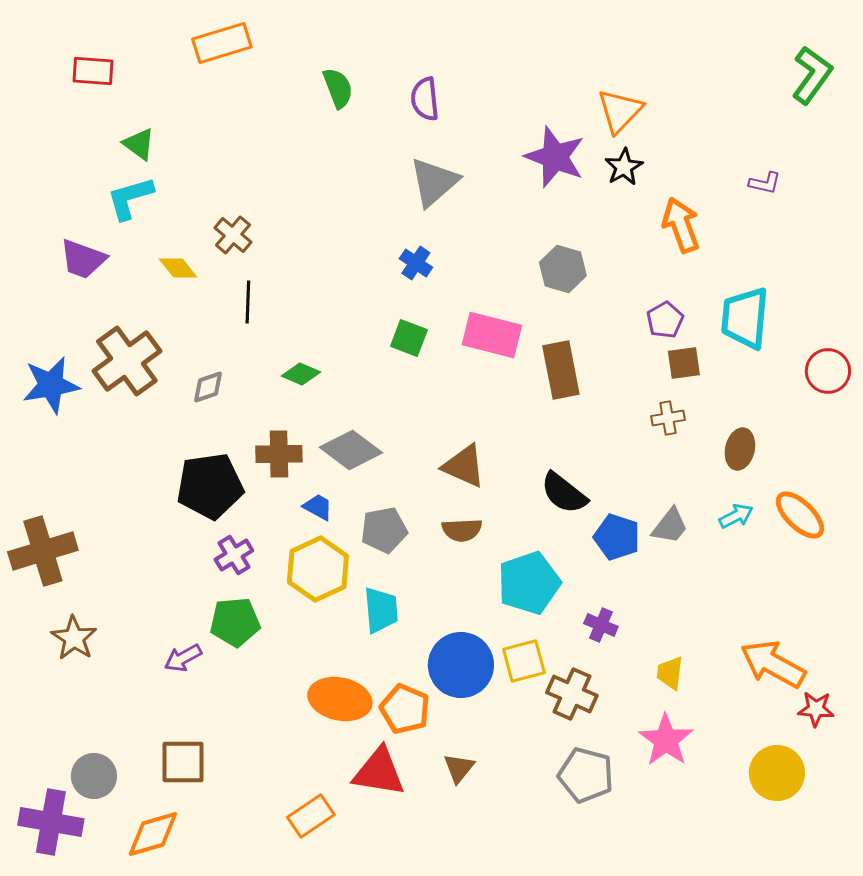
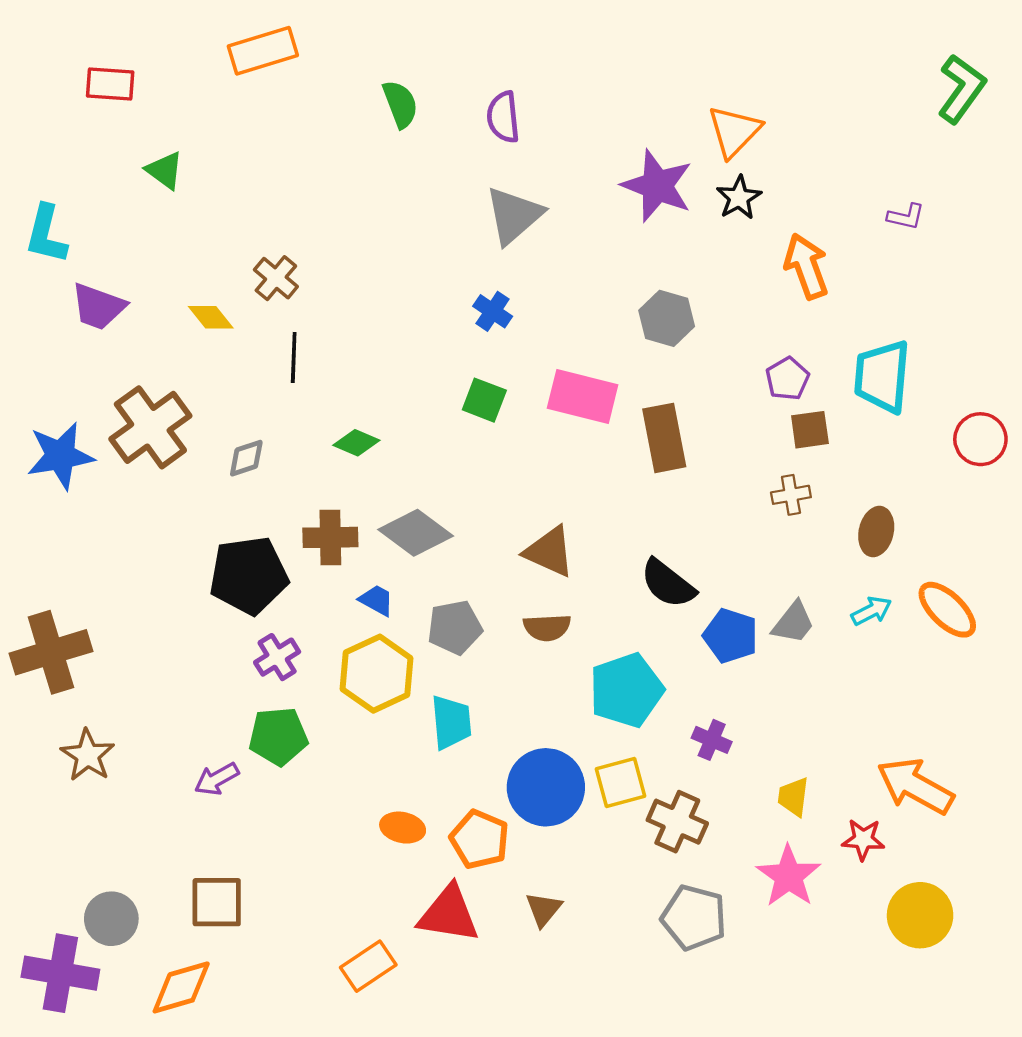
cyan L-shape: (130, 198) -> (46, 234), moved, turned -60
orange ellipse: (340, 699) -> (403, 828), size x0.6
red star: (816, 709) -> (863, 839), moved

